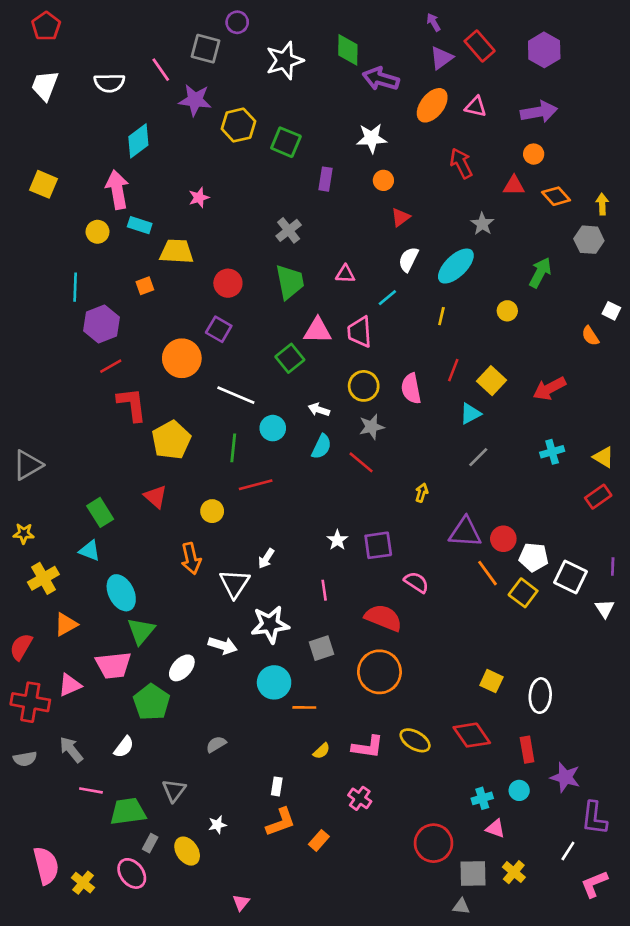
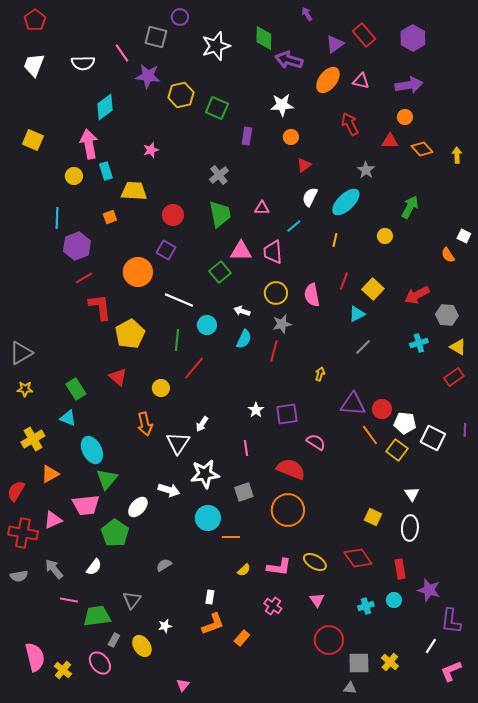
purple arrow: (433, 22) -> (307, 14), moved
cyan rectangle: (140, 225) -> (106, 171), turned 54
gray hexagon: (589, 240) -> (447, 315), moved
red line: (361, 462) -> (274, 351), turned 65
red line: (256, 485) -> (194, 368), turned -35
yellow star: (24, 533) -> (25, 389), moved
white triangle: (605, 609) -> (412, 494), moved
pink triangle: (495, 829) -> (317, 600), moved, turned 35

